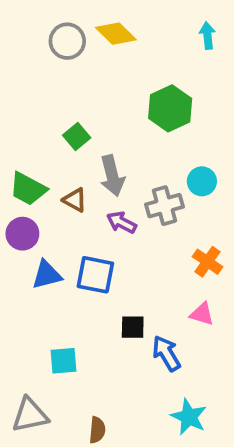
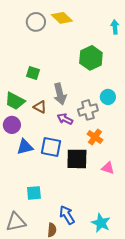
cyan arrow: (207, 36) -> (115, 27), moved
green square: (77, 136) -> (33, 73), moved, turned -32
orange cross: (207, 262) -> (95, 137), moved
black square: (133, 327) -> (77, 159), moved, size x1.6
blue arrow: (166, 353) -> (67, 215), moved

